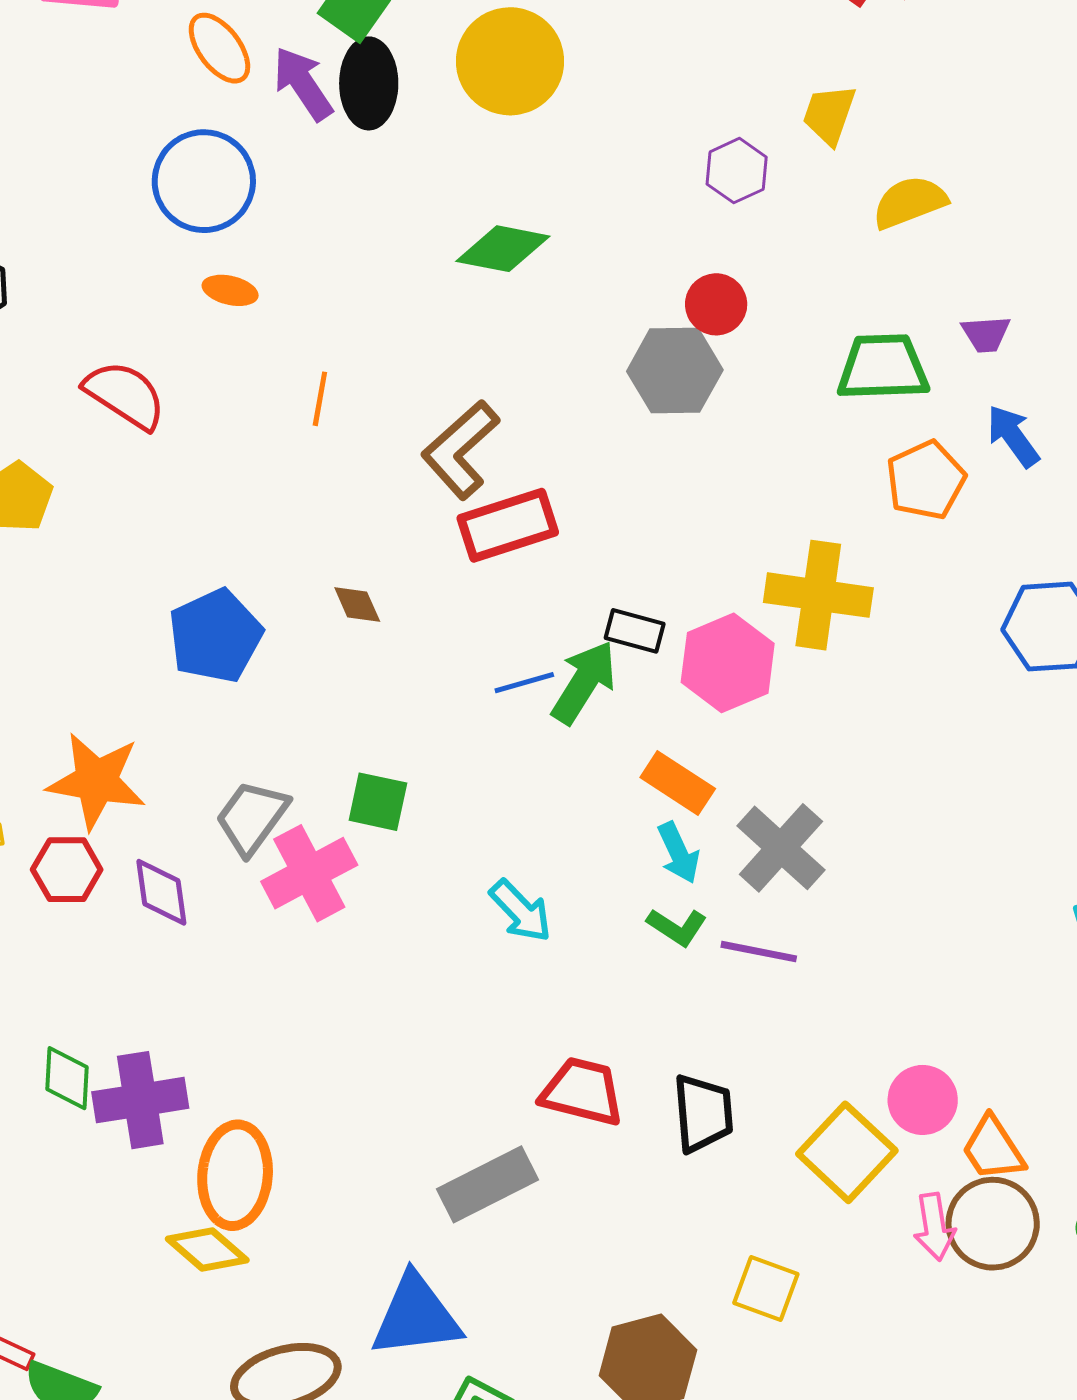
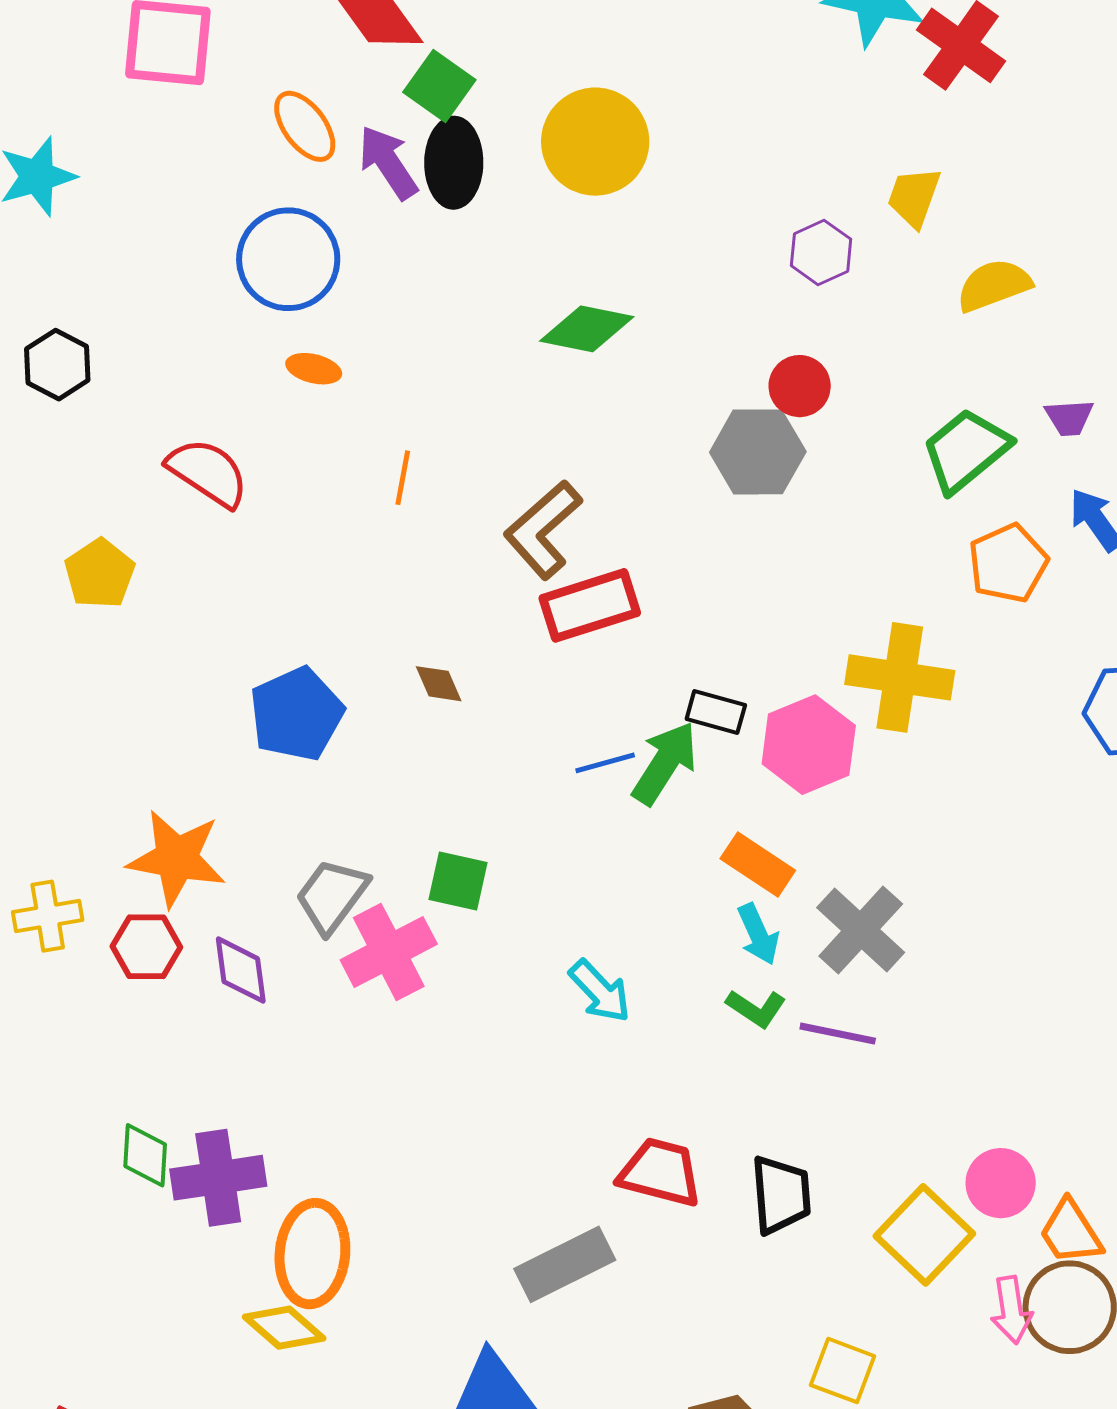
green trapezoid: (883, 367) -> (966, 450), turned -38

